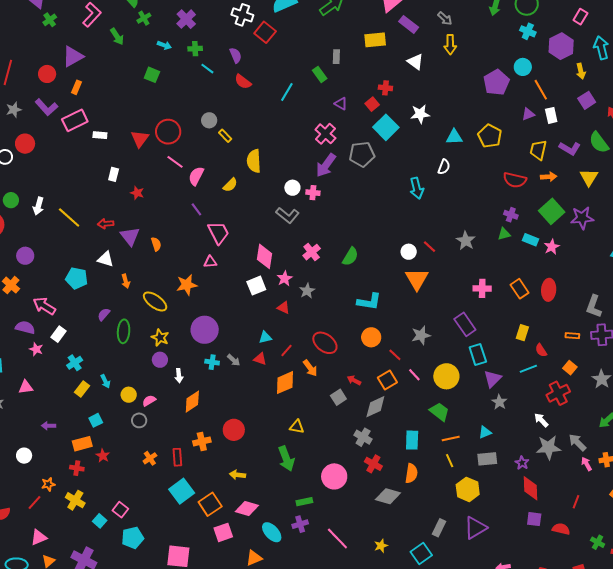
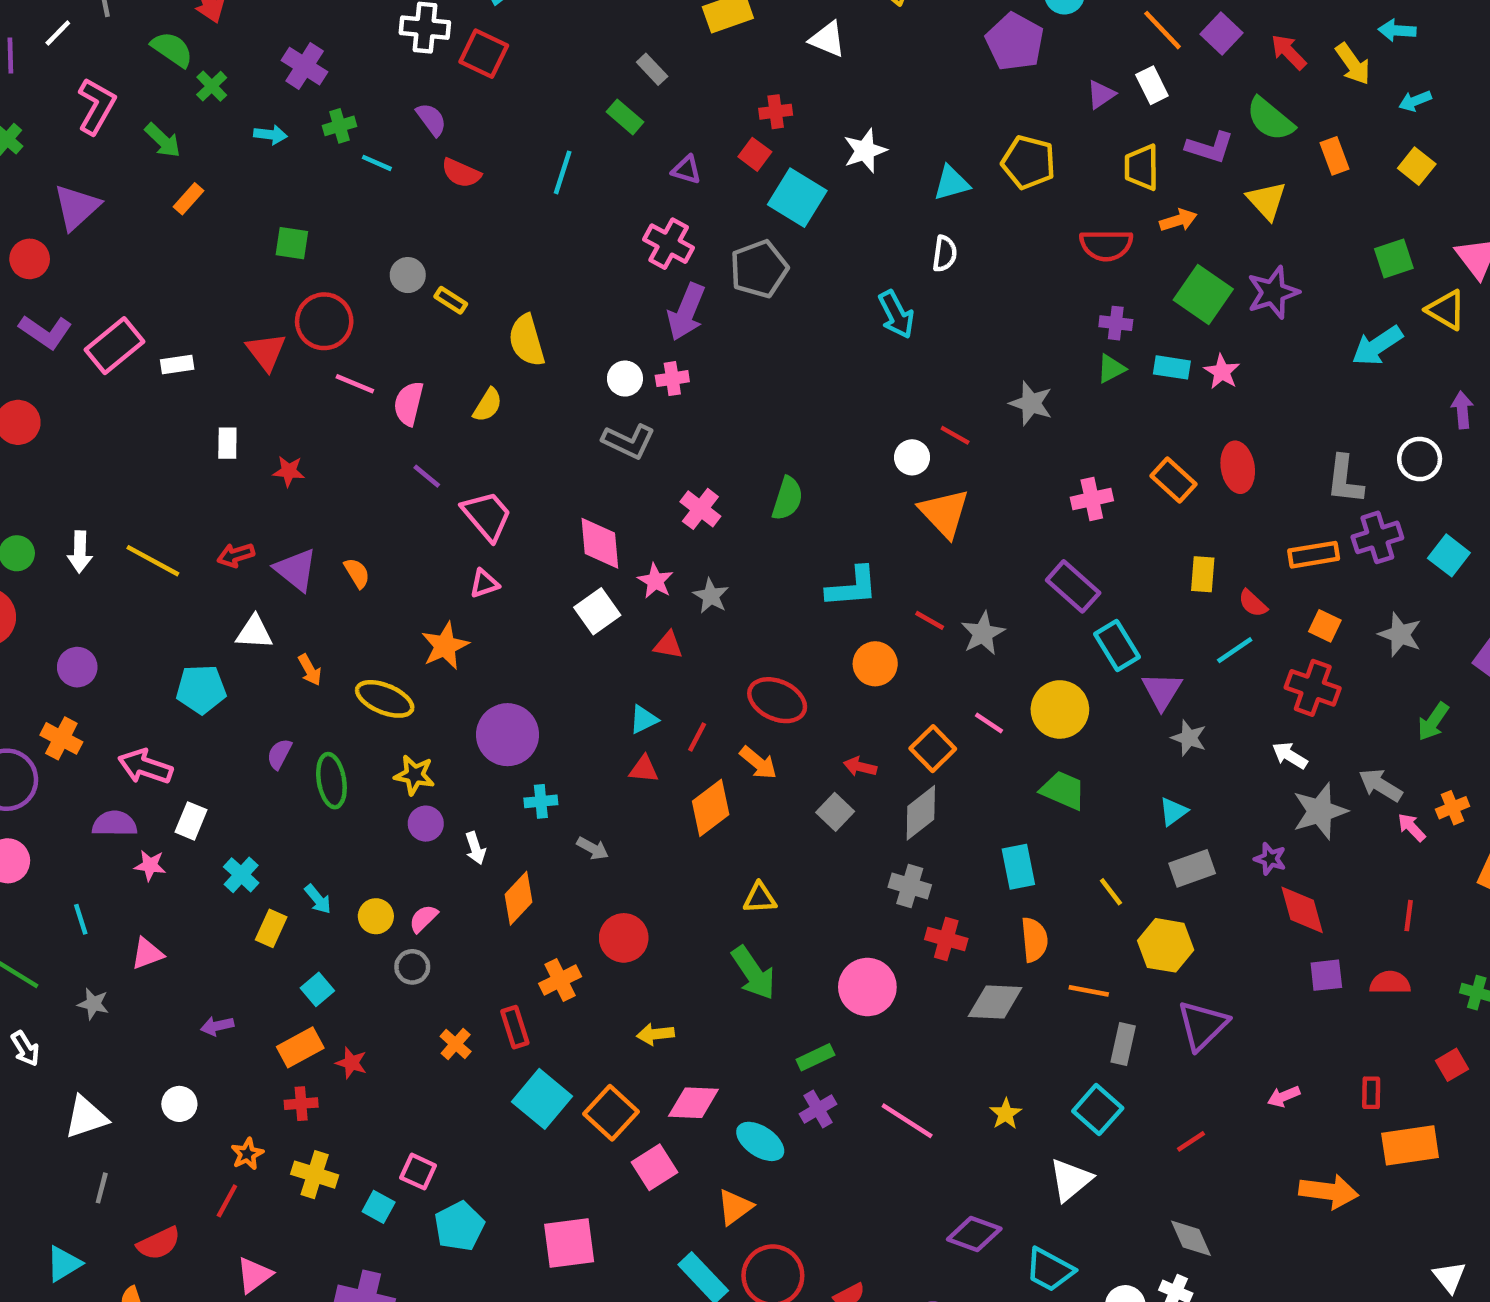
gray rectangle: (336, 57) -> (652, 69), turned -32
green square: (152, 75) -> (292, 243), moved
orange rectangle: (76, 87) -> (189, 199), moved, turned 32
orange line: (541, 90) -> (1163, 30), moved
orange rectangle: (572, 336) -> (1314, 555), size x1.5
red line: (395, 355) -> (930, 620), moved
gray arrow: (234, 360) -> (593, 848), moved
red cross: (558, 393) -> (1313, 688), turned -30
orange line: (451, 439) -> (1089, 991), moved, turned 36

